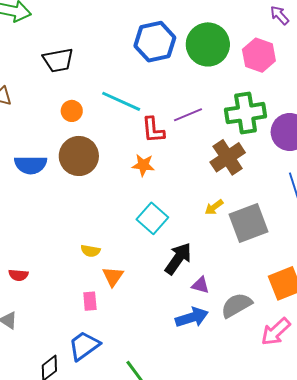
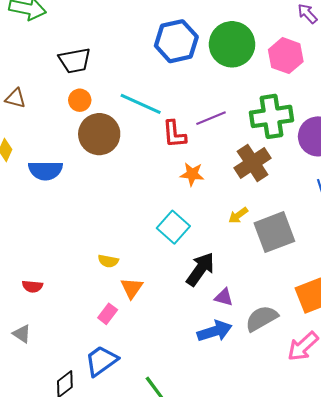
orange circle: (72, 111) -> (80, 100), moved
brown circle: (79, 156) -> (99, 134), moved
orange star: (143, 165) -> (192, 174), moved
pink rectangle: (90, 301) -> (108, 314), turned 42

